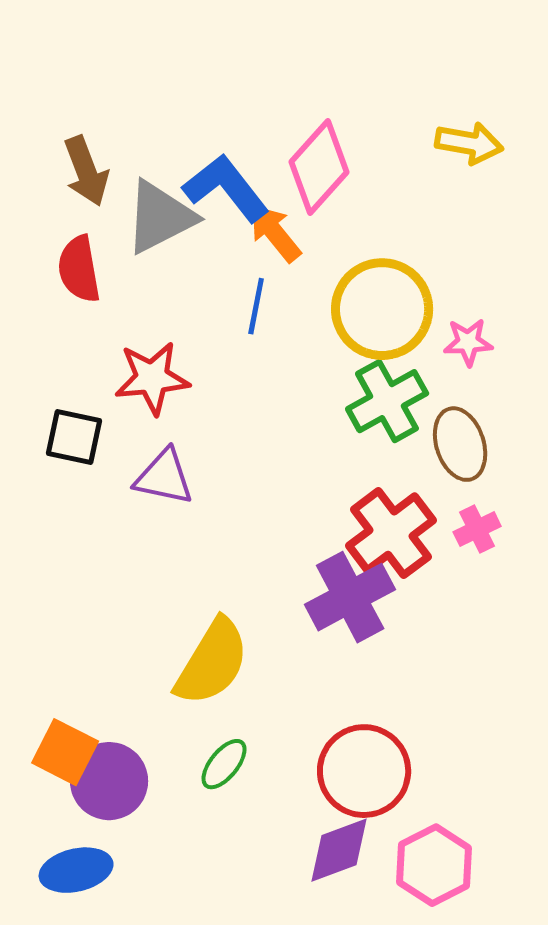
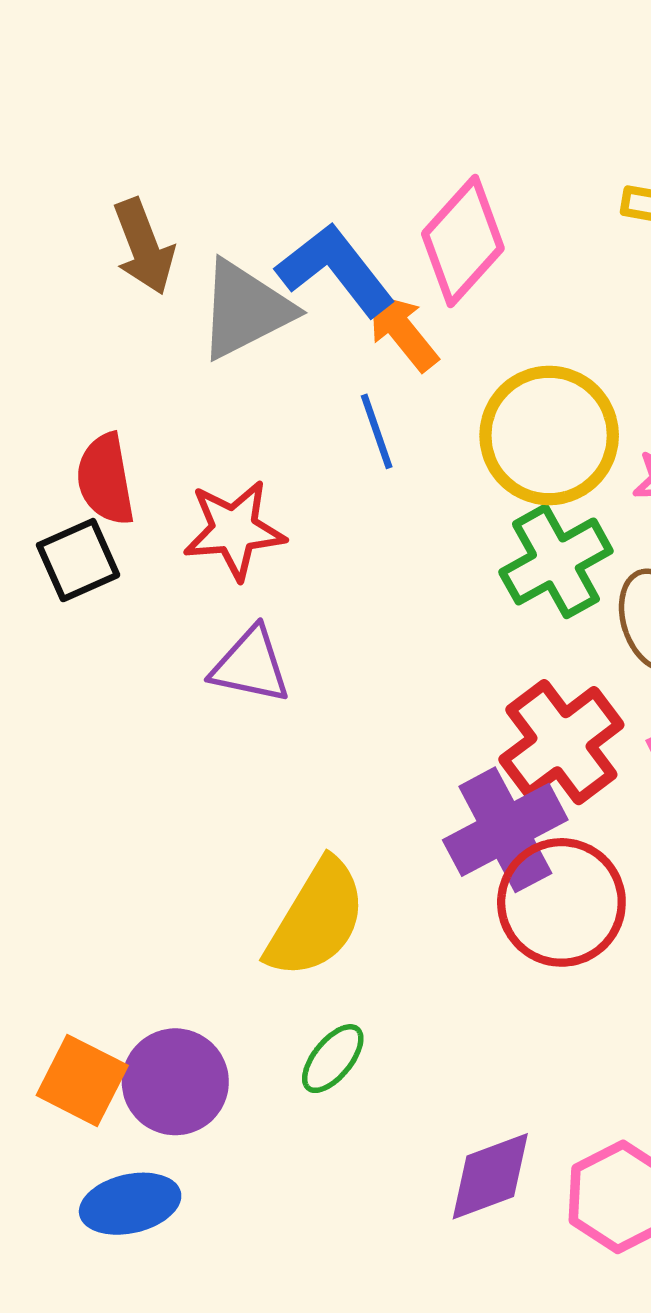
red semicircle: (79, 269) -> (105, 479), moved
blue line: (256, 306) -> (377, 431), turned -30
black square: (74, 437) -> (78, 560), moved, turned -36
orange square: (65, 752) -> (82, 1080), moved
red circle: (364, 771) -> (561, 902), moved

